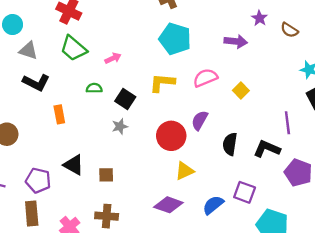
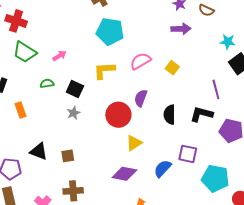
purple arrow: (236, 41) -> (181, 29), moved

